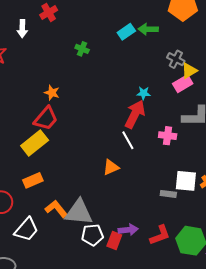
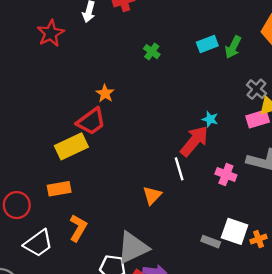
green arrow: (148, 29) -> (233, 47), turned -78
orange triangle: (111, 167) -> (152, 195), turned -36
orange L-shape: (56, 209) -> (78, 228), turned 55
gray triangle: (79, 212) -> (133, 248), moved, turned -44

